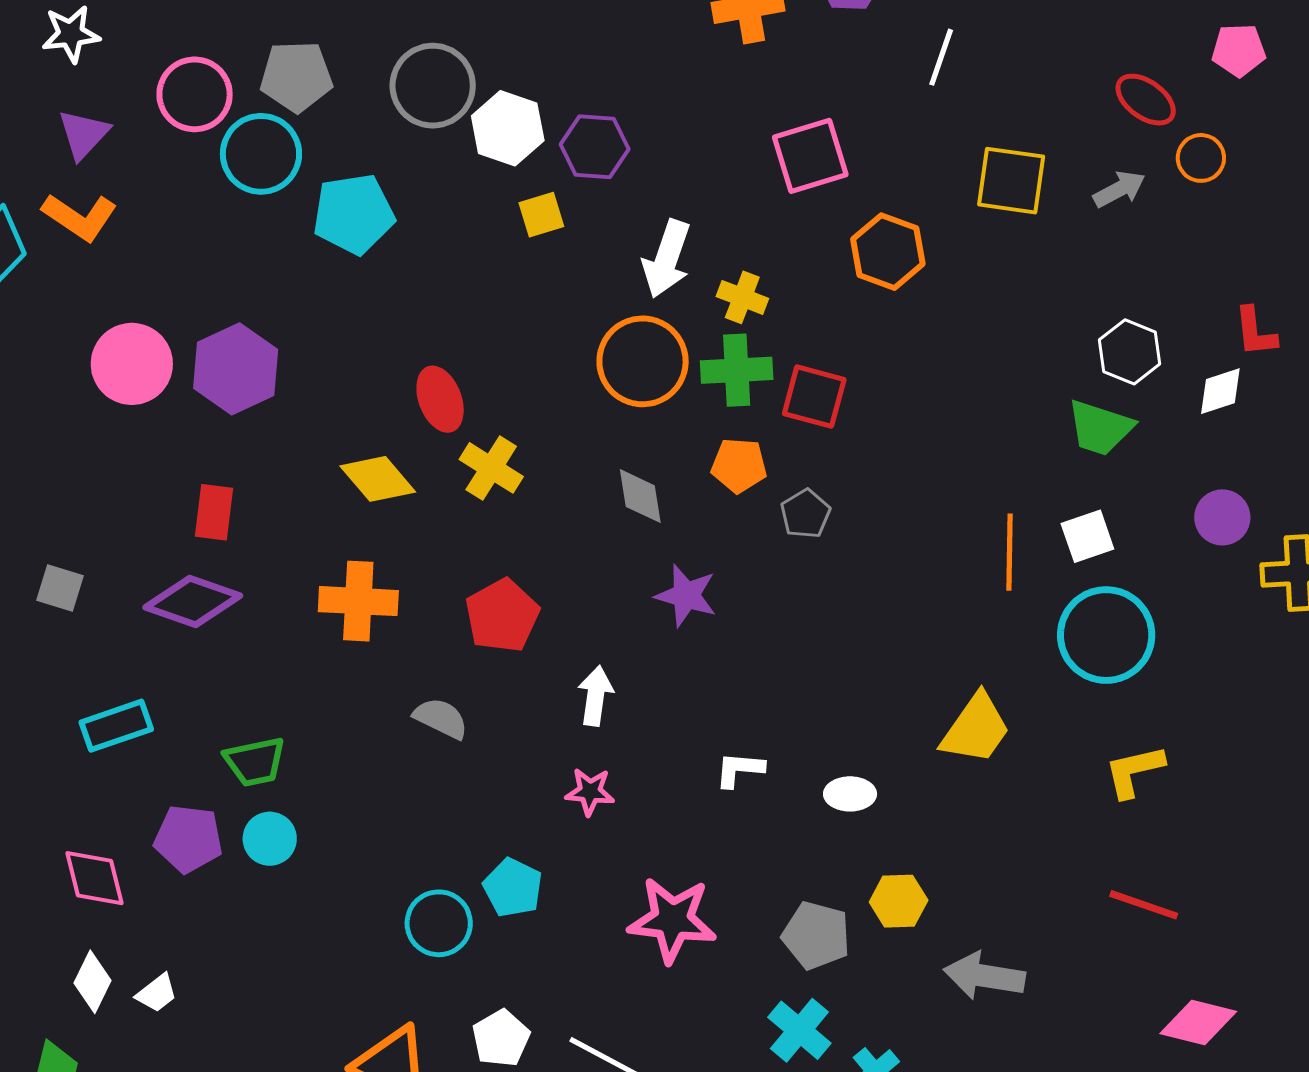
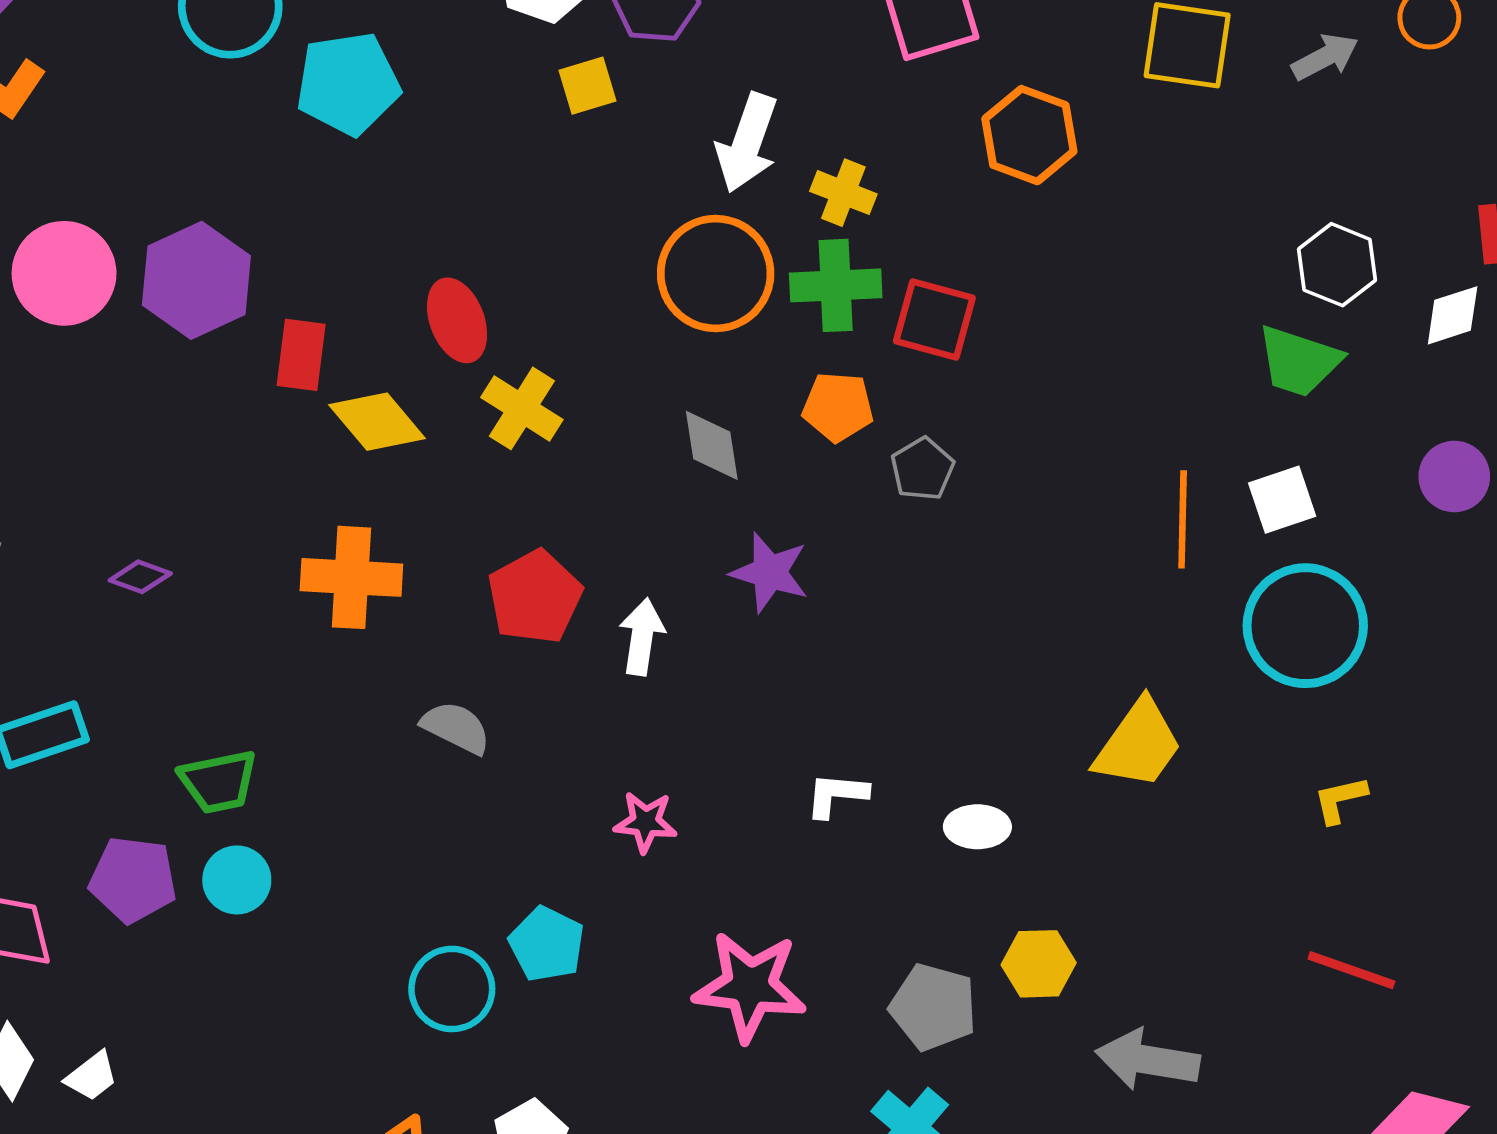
red rectangle: (214, 512) -> (301, 355), moved
purple diamond: (193, 601) -> (140, 577), size x0.5
white arrow: (595, 696) -> (642, 637), moved
yellow L-shape: (1134, 771) -> (1340, 799), size x0.7

